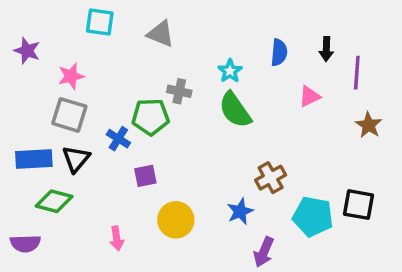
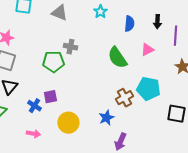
cyan star: (230, 71) -> (100, 12), moved
green semicircle: (235, 110) -> (117, 58), moved
blue cross: (118, 139) -> (34, 106), moved
cyan pentagon: (313, 216) -> (148, 89), moved
pink arrow: (117, 238) -> (33, 134), turned -72

